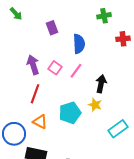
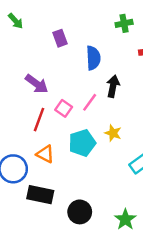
purple arrow: (33, 65) -> (37, 84), turned 144
pink square: (55, 68) -> (64, 108), moved
pink line: (76, 71) -> (90, 102), moved
black arrow: (101, 84) -> (113, 86), moved

